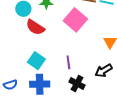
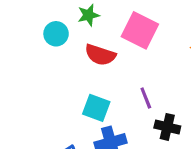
red semicircle: (35, 27) -> (100, 55), moved

